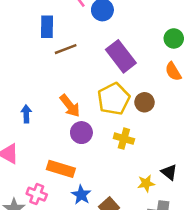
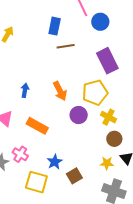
brown circle: (144, 102) -> (114, 139), moved
purple circle: (81, 133) -> (79, 115), moved
yellow cross: (124, 139) -> (109, 117), moved
orange rectangle: (61, 169) -> (37, 126), moved

